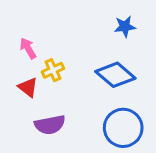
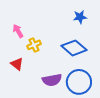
red triangle: (28, 87) -> (17, 64), moved
purple semicircle: (50, 125) -> (52, 80), moved

